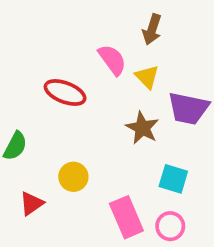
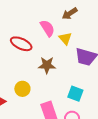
brown arrow: (152, 29) -> (70, 14), turned 35
brown star: (142, 128) -> (47, 65), moved, turned -30

